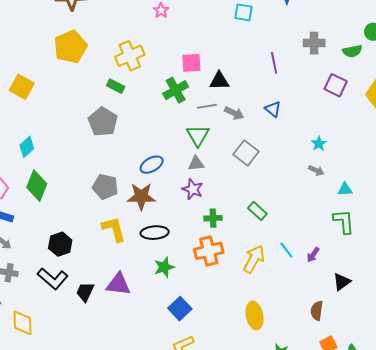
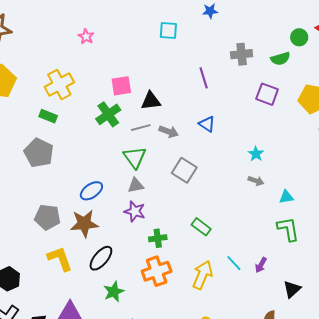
black ellipse: (155, 233) -> (101, 258), turned -40

